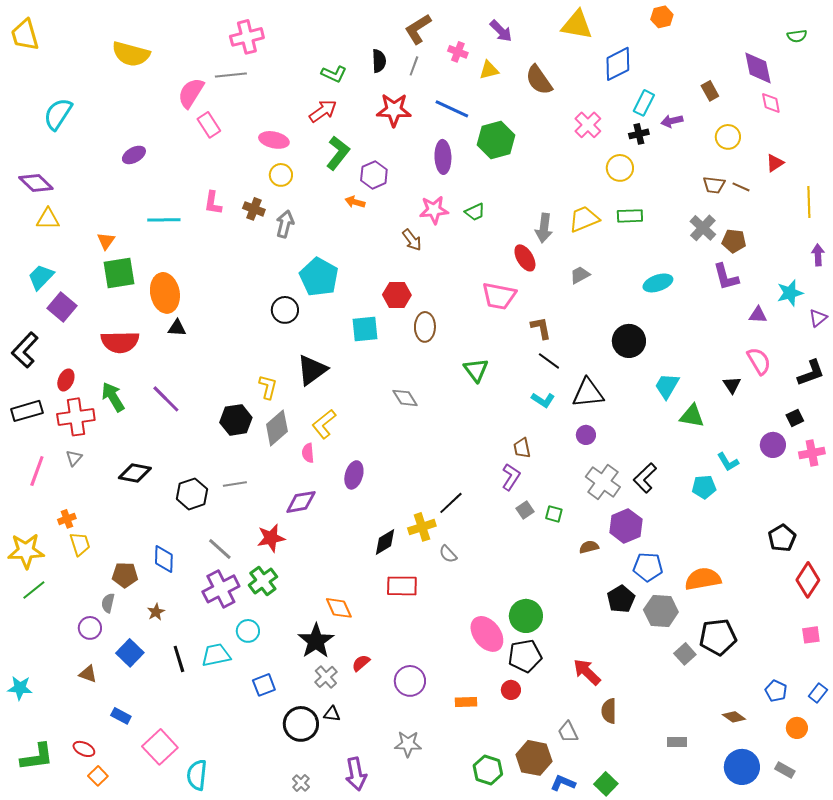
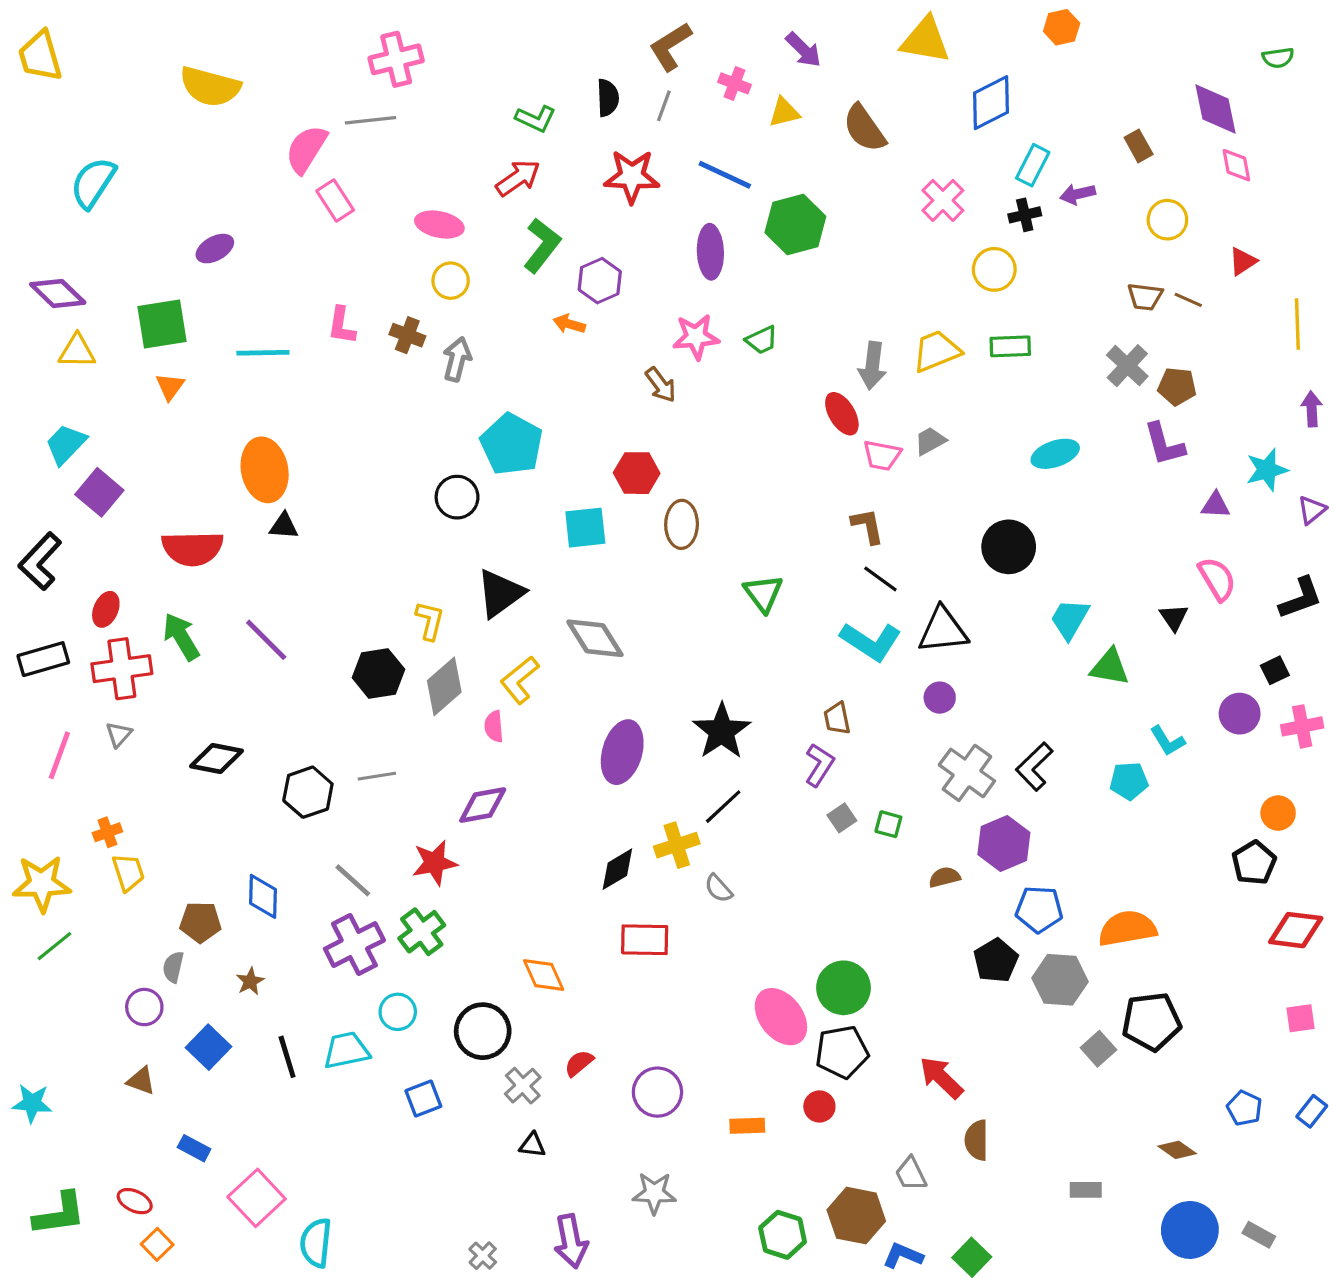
green square: (119, 273) -> (162, 324), moved
pink trapezoid: (499, 296) -> (882, 455), moved, size x0.7
gray diamond: (405, 398) -> (595, 638), moved, size x1.4
cyan L-shape: (543, 400) -> (871, 641), size x1.6
purple ellipse: (354, 475) -> (622, 752), moved, size x1.4
red diamond: (808, 580) -> (1296, 930), turned 64
black star: (316, 641) -> (722, 731), moved
black circle: (301, 724) -> (483, 1031), moved
orange circle: (797, 728) -> (1278, 813), moved

